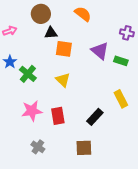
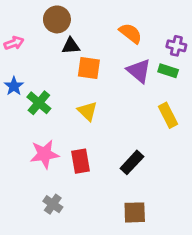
orange semicircle: (83, 14) -> (131, 33), moved
green rectangle: (121, 61) -> (168, 71), moved
yellow rectangle: (121, 99) -> (168, 115), moved
brown square: (84, 148) -> (135, 212), moved

